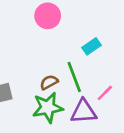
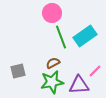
cyan rectangle: (92, 46) -> (85, 36), size x1.6
green line: (74, 77) -> (61, 37), moved

